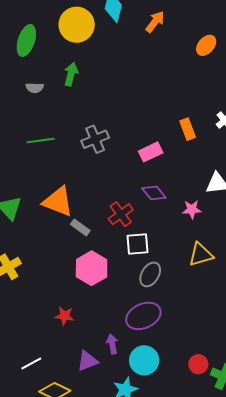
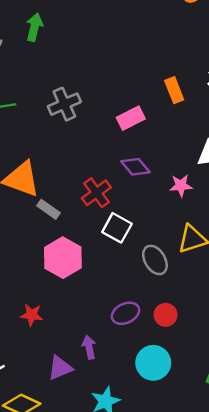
white square: (137, 244) -> (117, 228), turned 35
gray ellipse: (150, 274) -> (155, 260), moved, turned -60
purple ellipse: (143, 316) -> (125, 313), size x0.7
cyan circle: (144, 360) -> (153, 363), moved
red circle: (198, 364) -> (166, 315), moved

